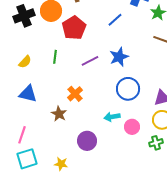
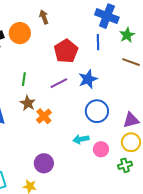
blue line: (115, 20) -> (98, 42), moved, turned -49
red pentagon: (74, 28) -> (66, 51), moved
brown star: (59, 114) -> (28, 103), moved
purple circle: (87, 141) -> (44, 163), moved

